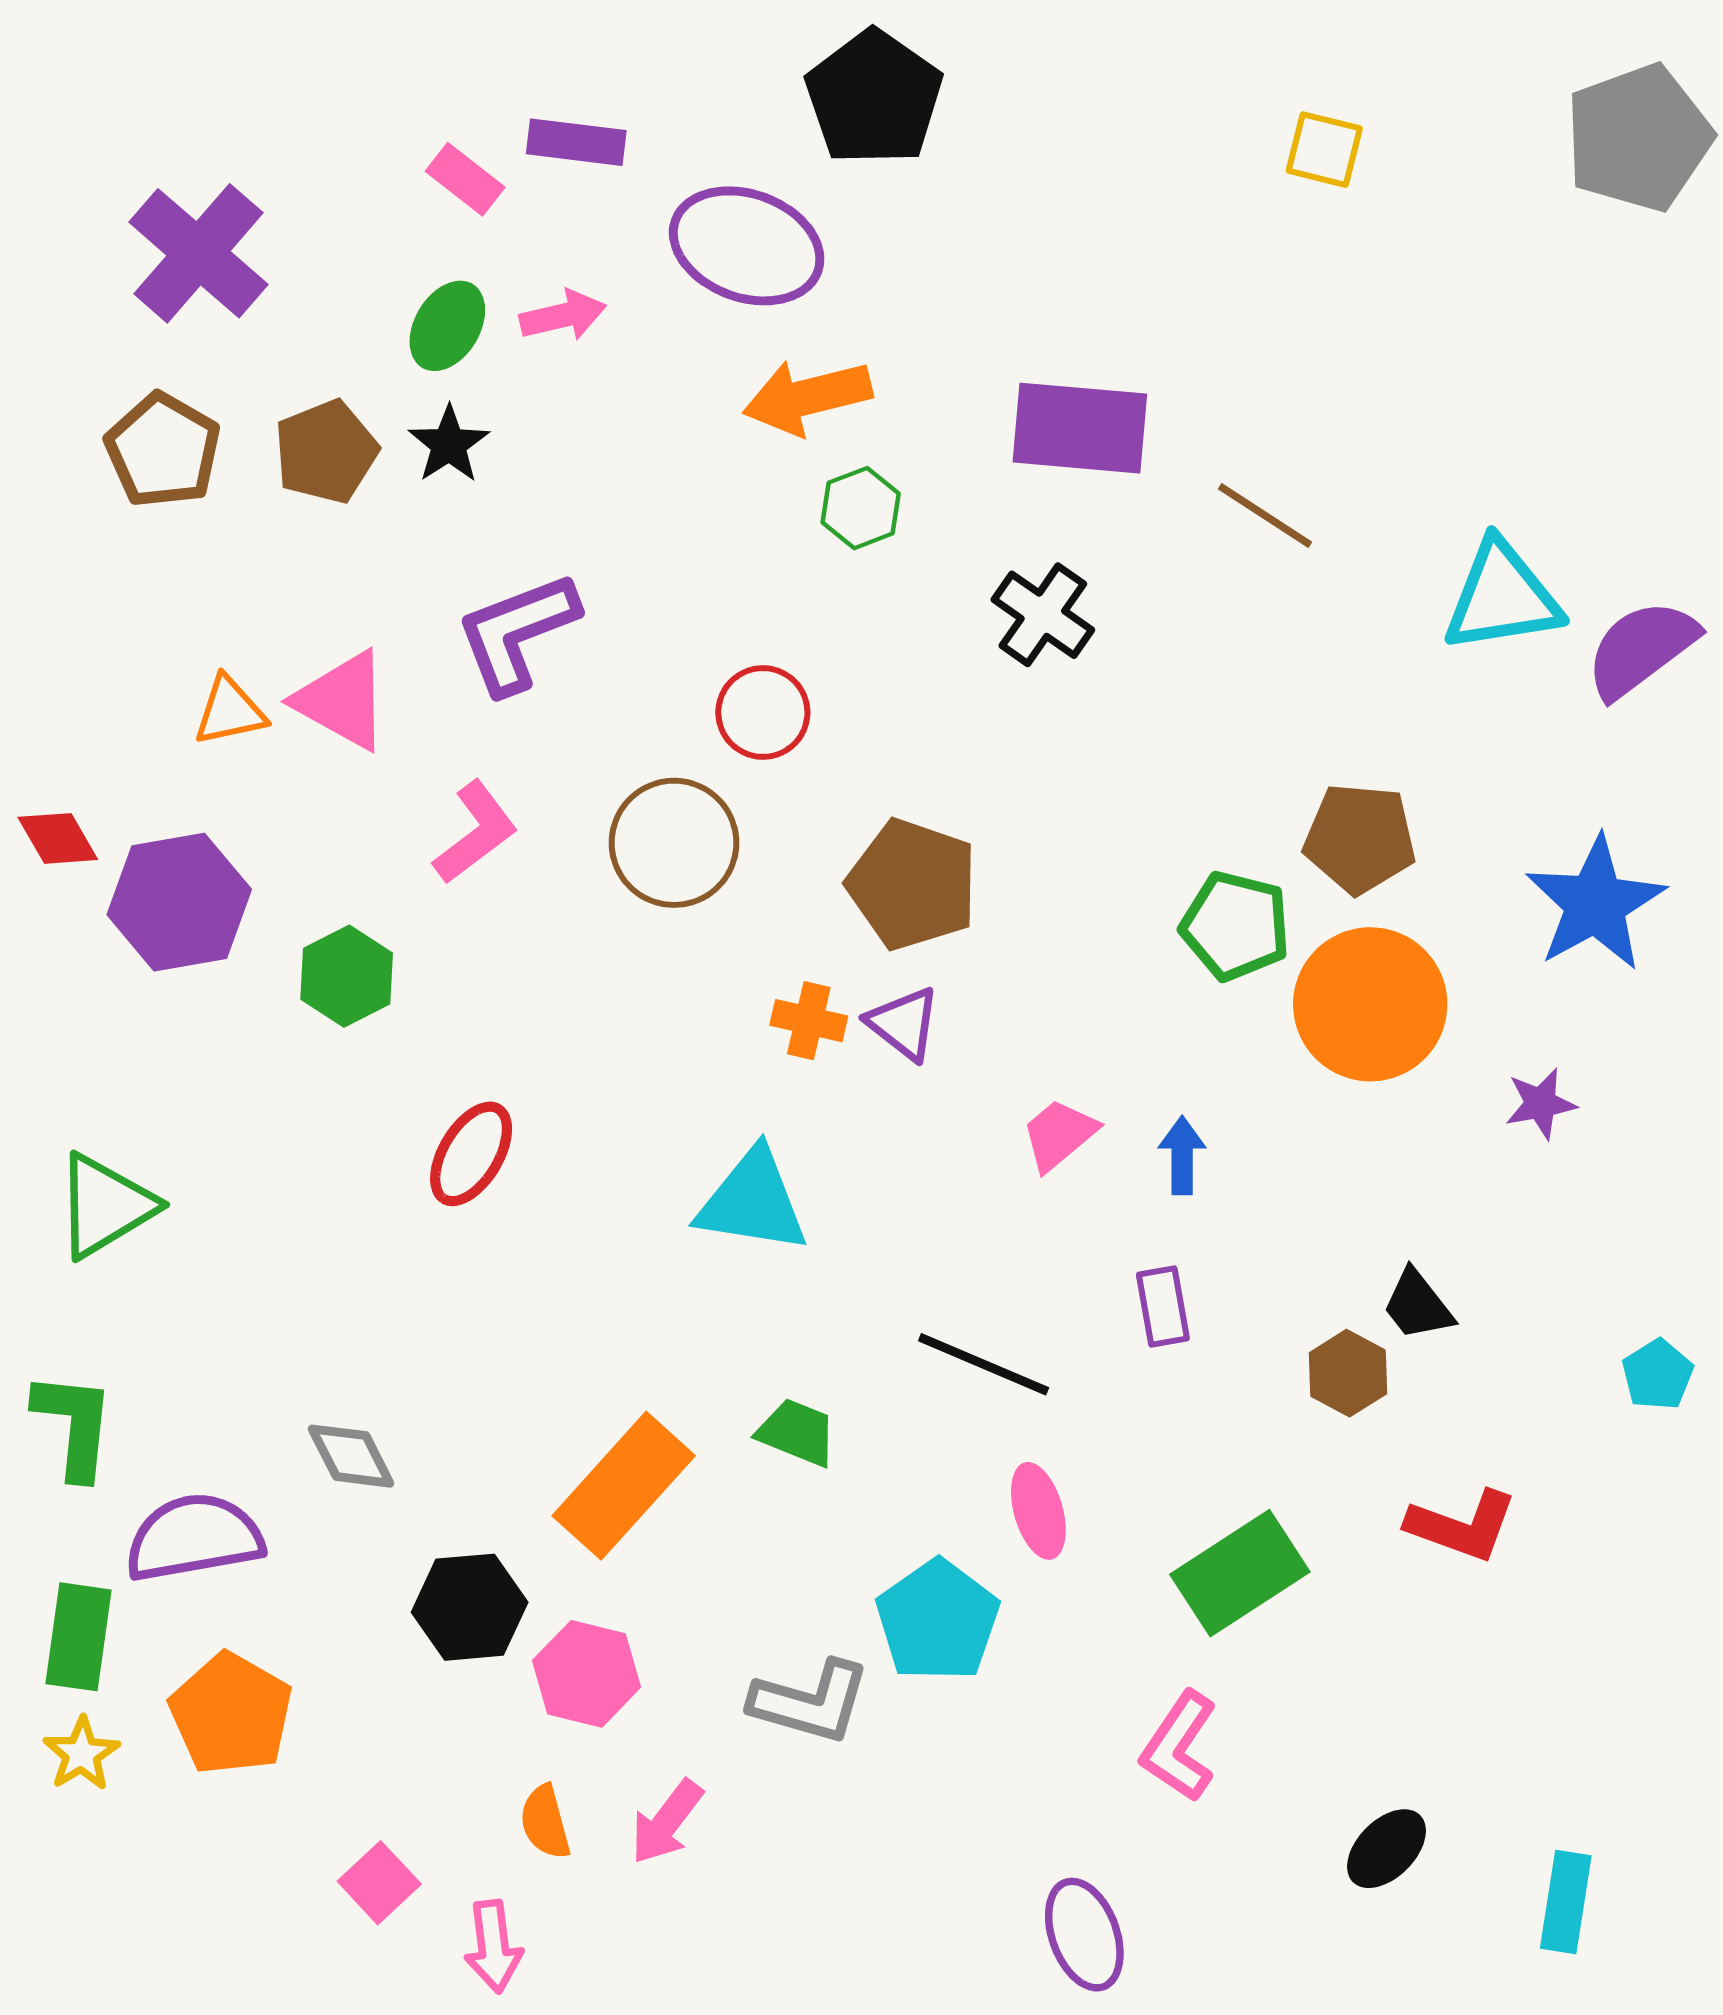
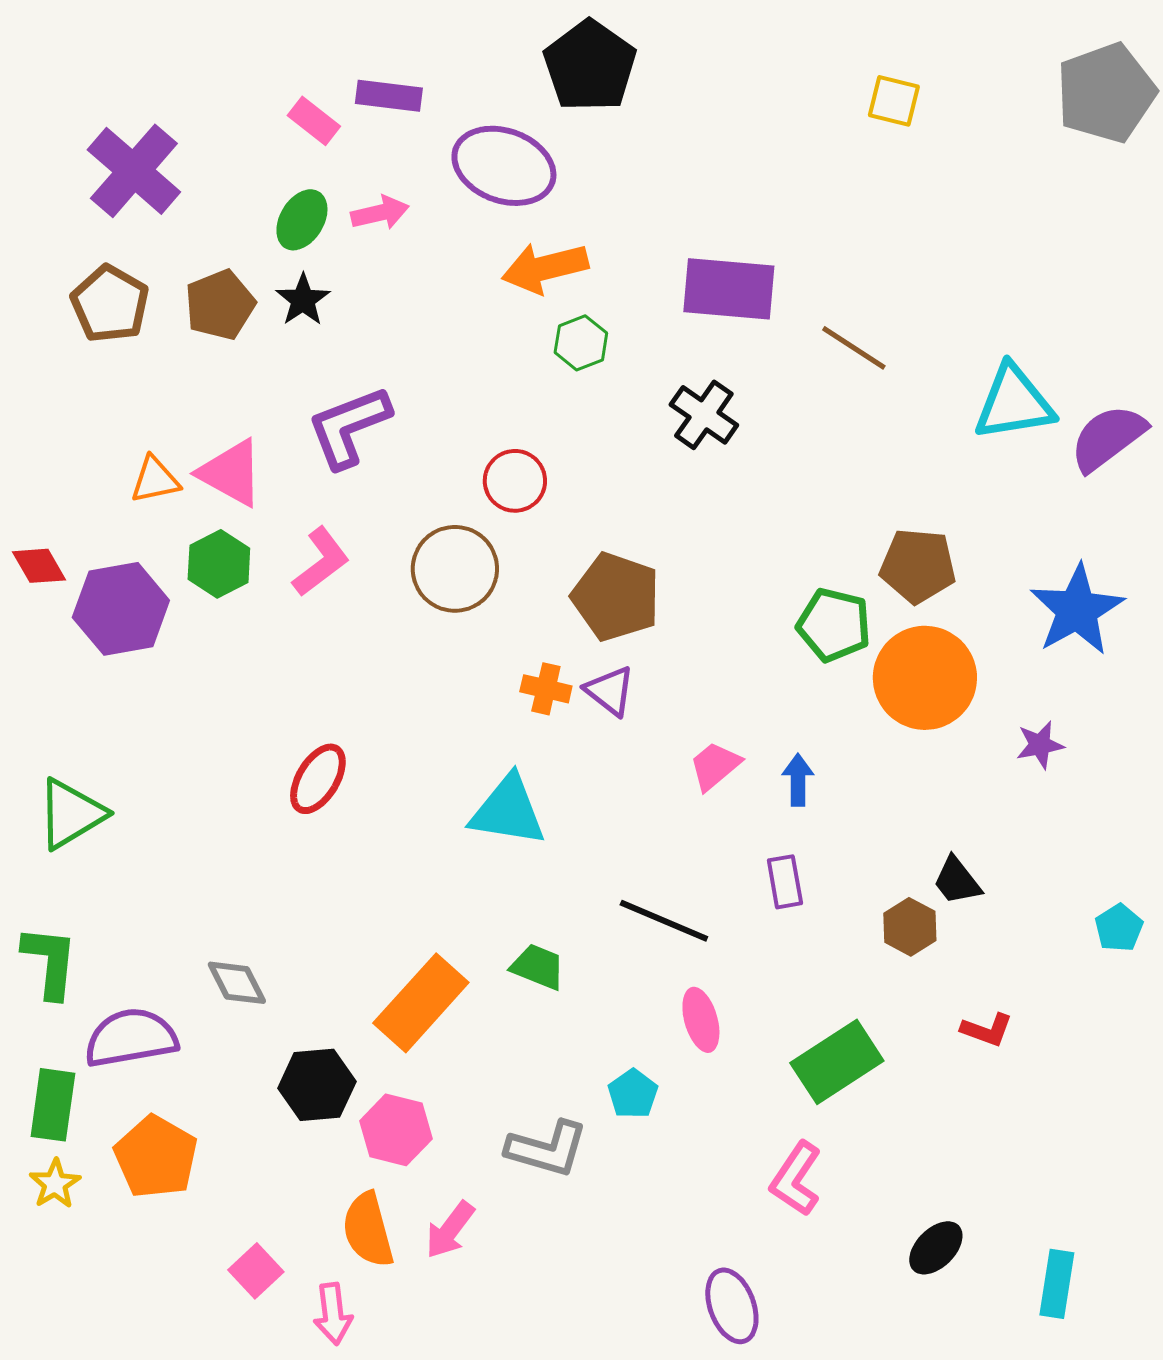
green hexagon: (347, 976) -> (219, 564), moved
red L-shape: (1462, 1526) -> (987, 1030), size x0.7
cyan pentagon: (938, 1621) -> (633, 1094), size x0.6
orange semicircle: (545, 1822) -> (368, 1230), size x1.5

